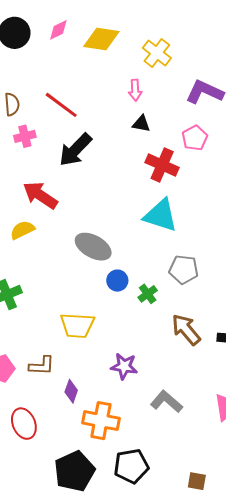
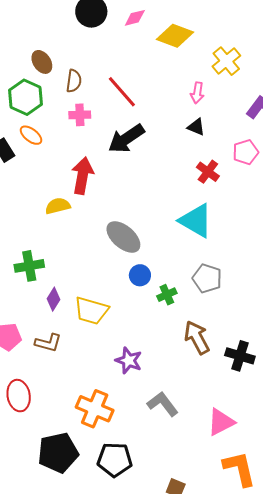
red cross: (162, 165) -> (208, 172), size x0.7
red arrow: (40, 195) -> (82, 176), turned 54
purple diamond: (71, 391) -> (53, 299), moved

